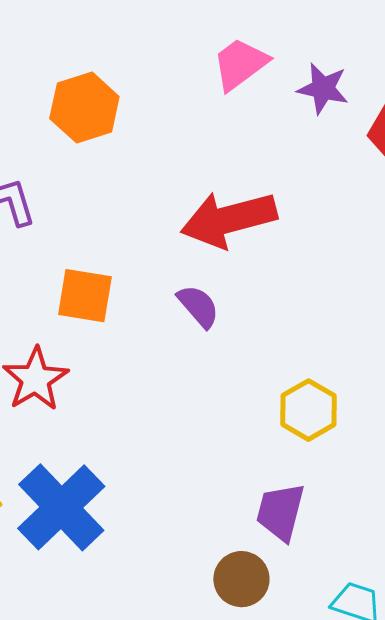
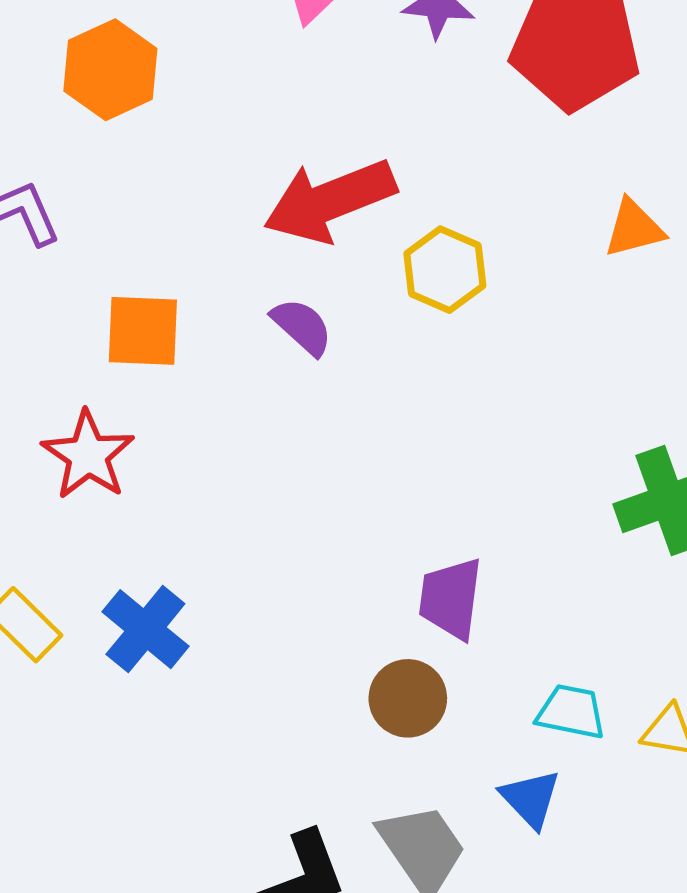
yellow hexagon: (308, 410) -> (445, 270), moved
blue cross: (61, 507) -> (145, 629), size x0.7

